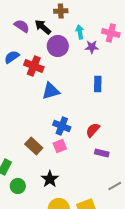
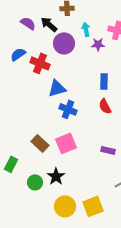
blue cross: (62, 126) -> (68, 109), moved
red semicircle: (93, 130) -> (105, 106), moved, turned -70
pink square: (60, 146) -> (66, 143), size x1.5
green circle: (18, 186) -> (35, 182), moved

